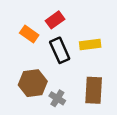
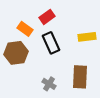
yellow rectangle: (90, 44) -> (87, 37), moved
brown hexagon: (33, 83) -> (16, 53), moved

